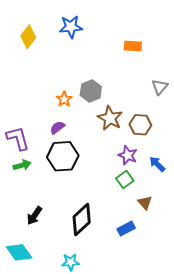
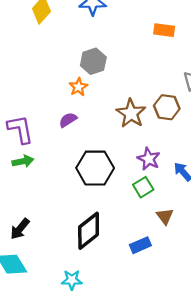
gray hexagon: (91, 91) -> (93, 61), moved
brown hexagon: (140, 125) -> (167, 107), moved
black hexagon: (63, 156) -> (95, 168), moved
black arrow: (34, 216) -> (20, 229), moved

